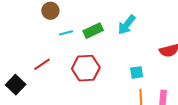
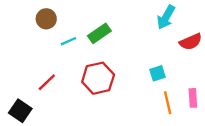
cyan arrow: (127, 25) -> (166, 17), moved

